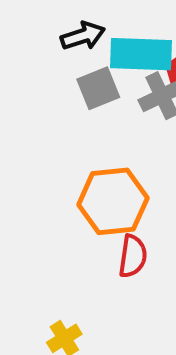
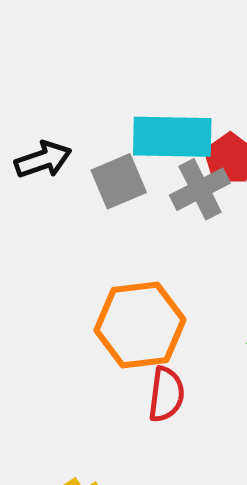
black arrow: (83, 36) -> (43, 160), moved

